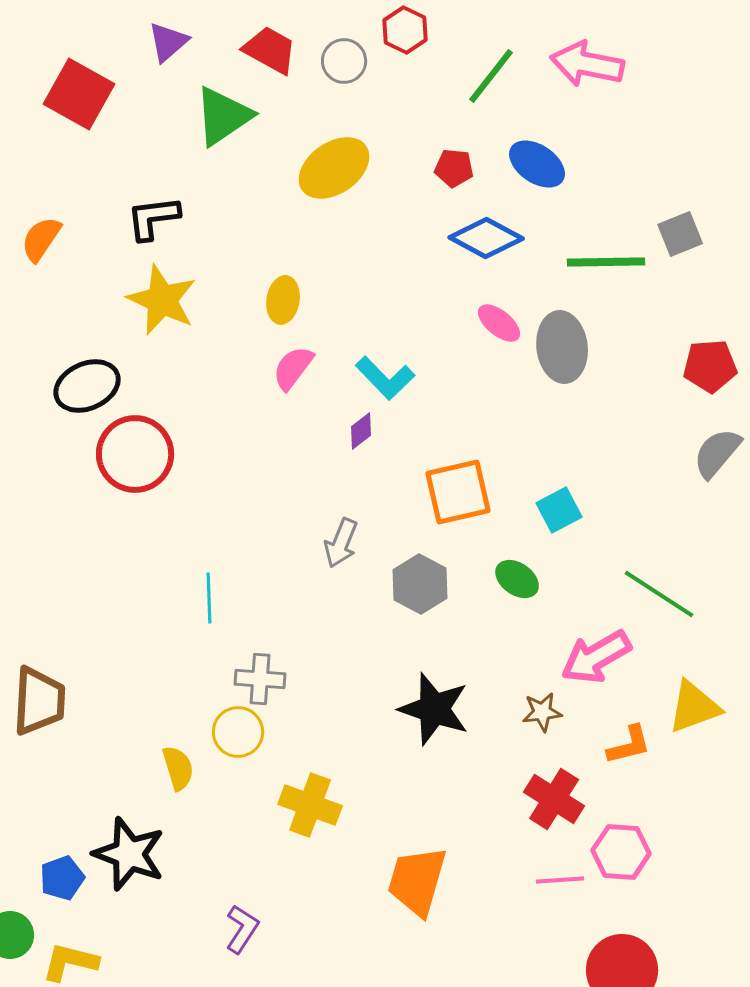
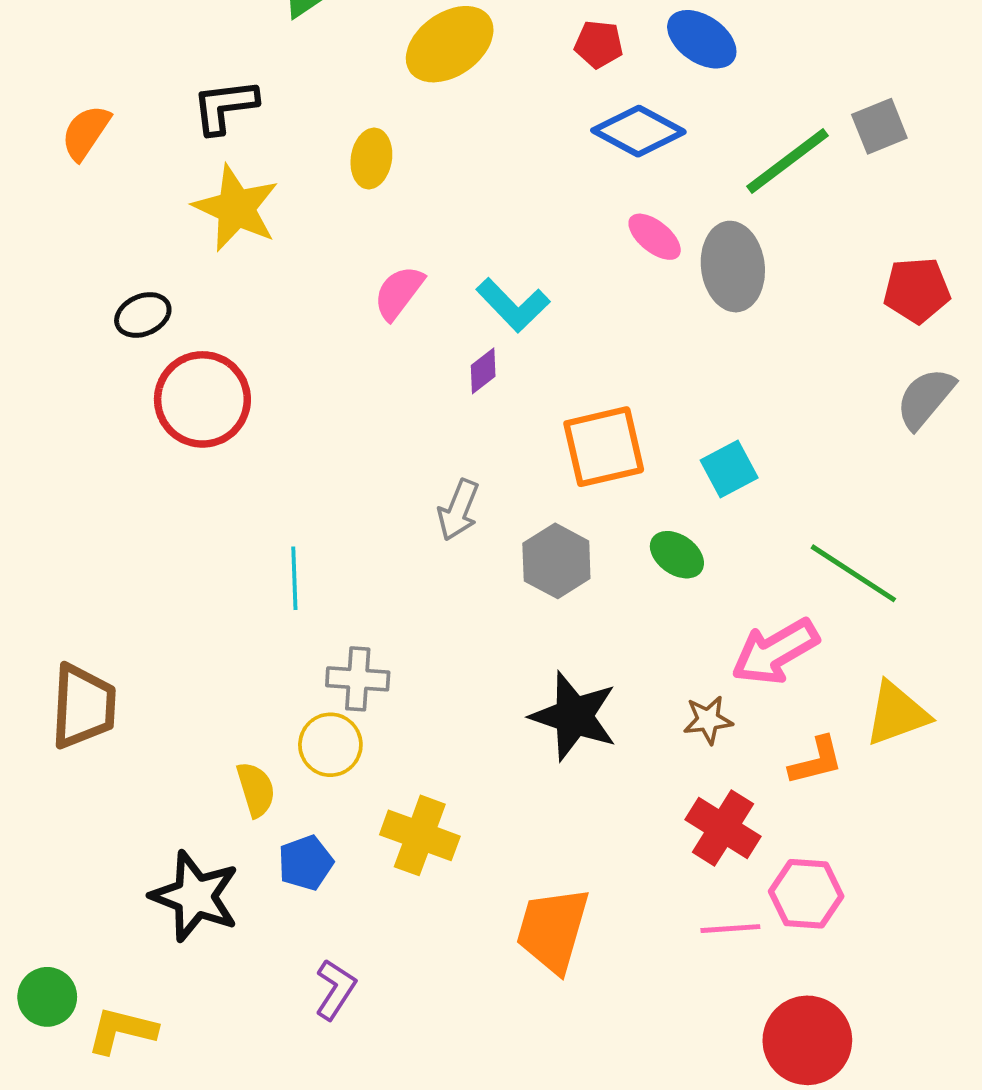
green line: (606, 262) -> (787, 161), turned -36
yellow ellipse: (283, 300) -> (371, 158), moved
black ellipse: (87, 386) -> (143, 315), size x0.7
blue pentagon: (62, 878) -> (306, 863), moved

